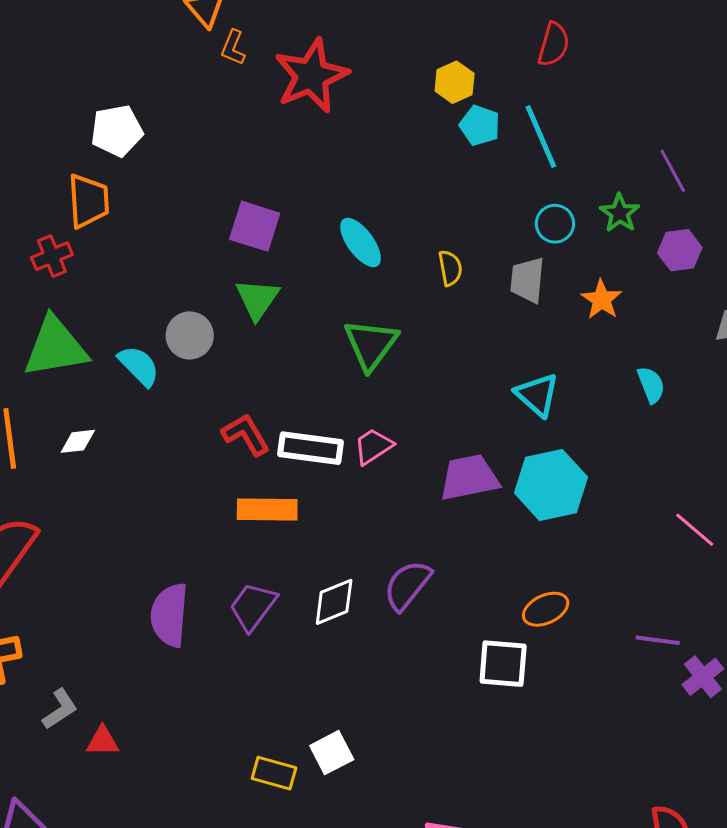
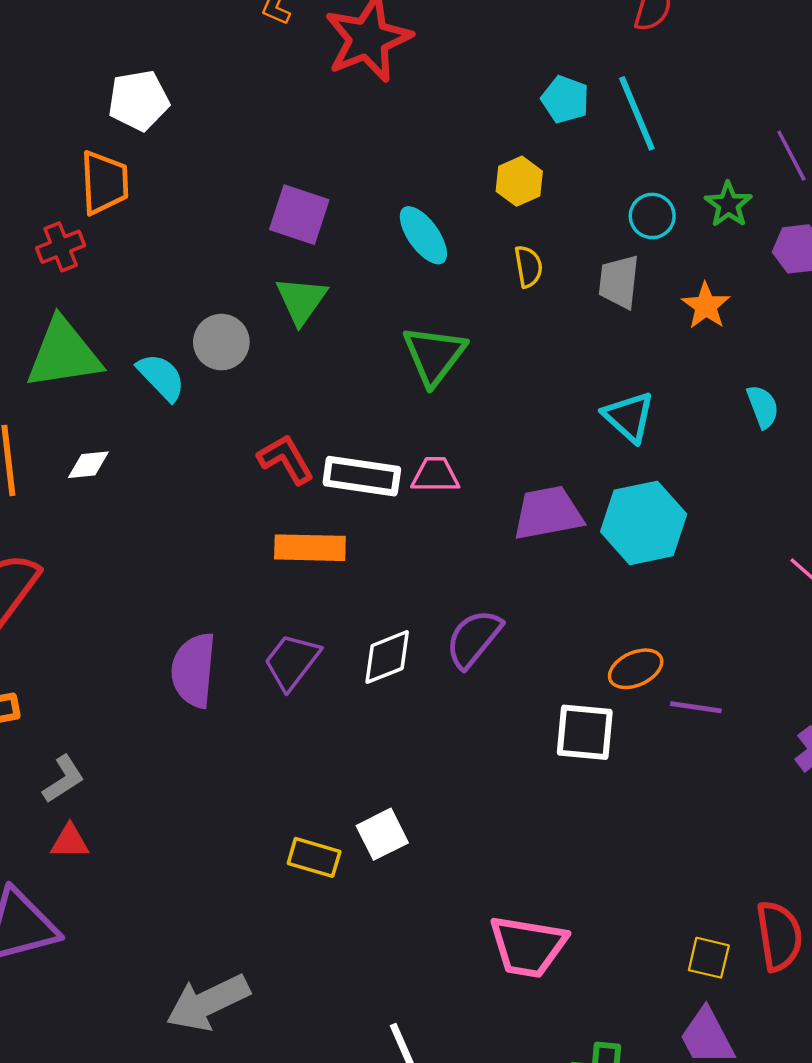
yellow hexagon: (455, 82) -> (519, 181), moved
pink trapezoid: (373, 446) -> (435, 475), turned 33
purple line: (658, 640) -> (696, 707), moved
red triangle: (103, 741) -> (70, 842), moved

